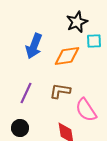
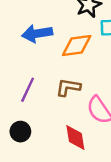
blue arrow: (34, 46) -> (37, 34), turned 60

